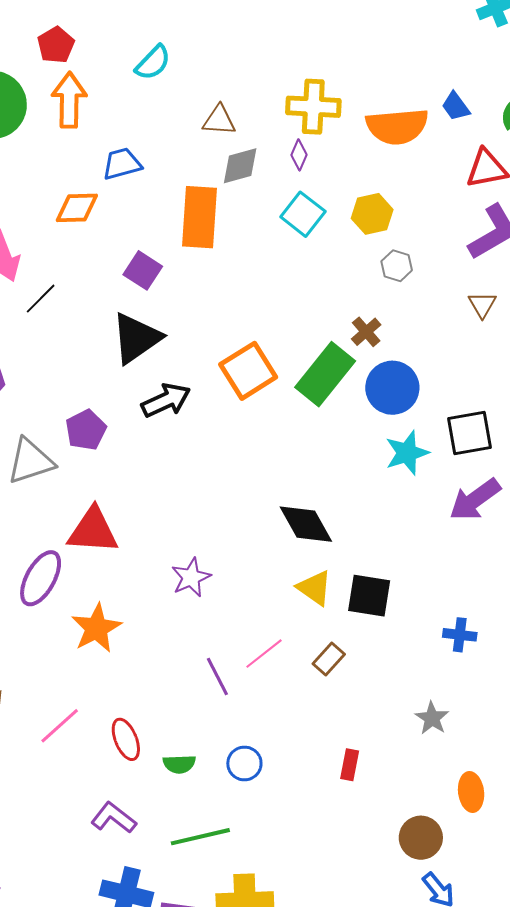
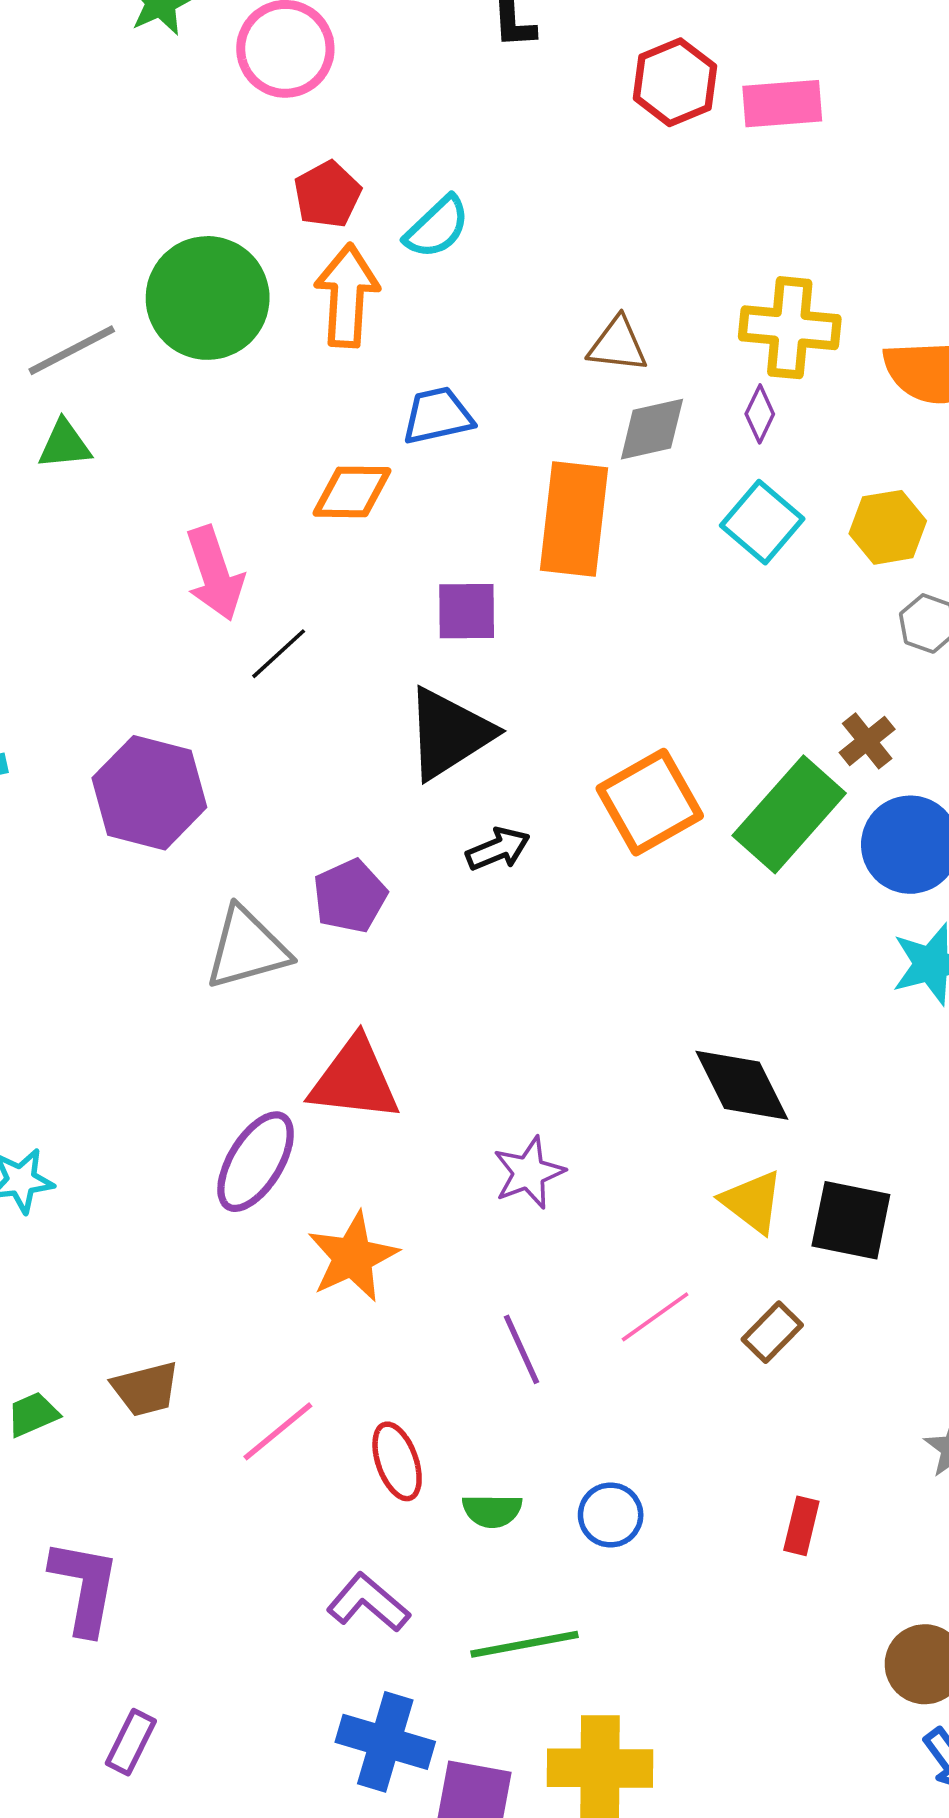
cyan semicircle: (153, 63) -> (437, 227), moved
purple square: (143, 270) -> (467, 611), turned -36
black arrow: (166, 400) -> (498, 849), size x0.7
purple line: (217, 676) -> (521, 1349), moved

